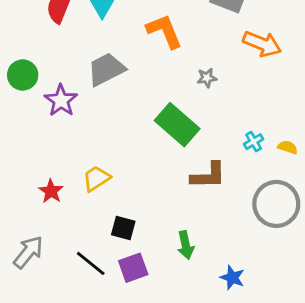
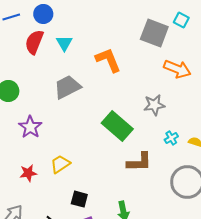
gray star: (207, 78) -> (154, 105), moved, size x1.5
purple star: (61, 100) -> (30, 127), moved
red star: (51, 191) -> (28, 173), turned 30

